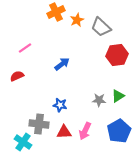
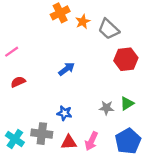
pink line: (25, 48) -> (12, 52), moved
cyan cross: (23, 142) -> (15, 139), moved

